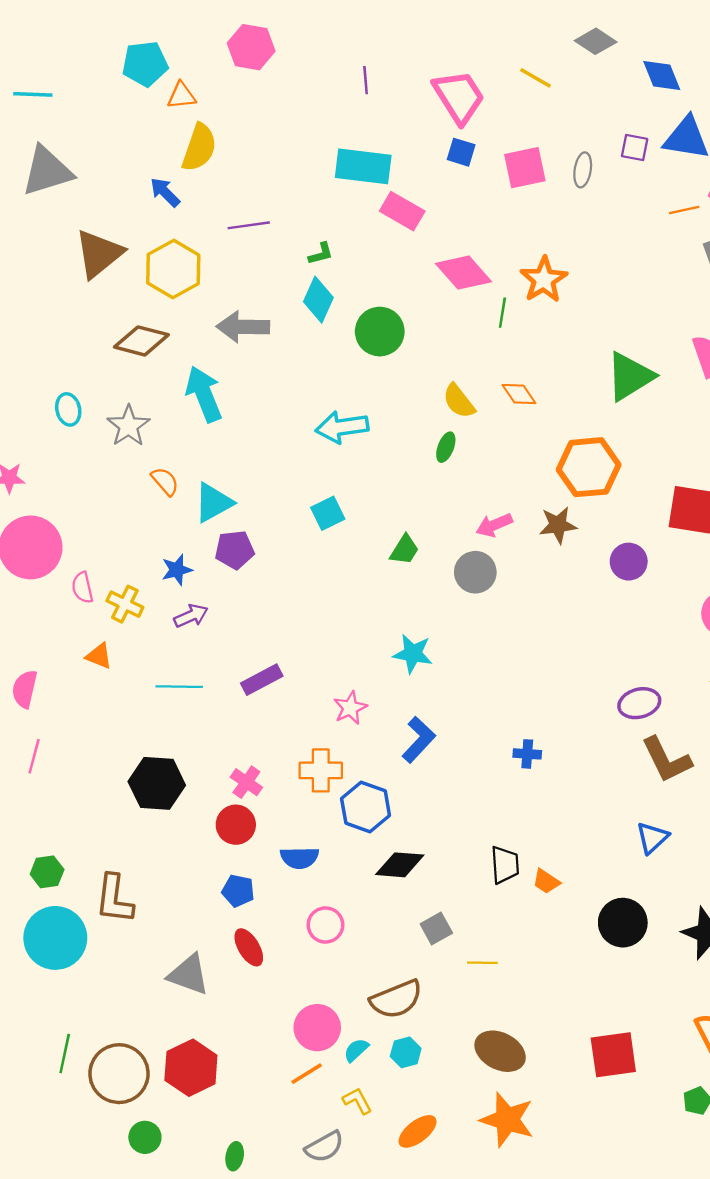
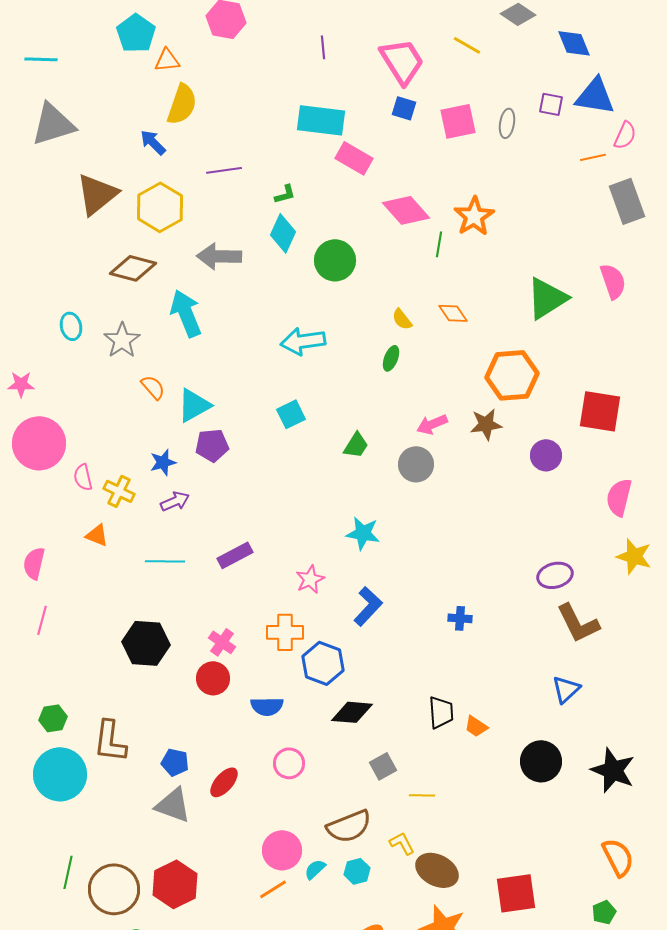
cyan pentagon: (145, 64) -> (136, 33), turned -30
yellow semicircle: (459, 401) -> (402, 319), size x0.7
blue pentagon: (238, 891) -> (175, 762), moved
red ellipse: (249, 947) -> (224, 782), turned 72
red square: (613, 1055) -> (516, 893), moved
yellow L-shape: (357, 1101) -> (402, 843), moved

